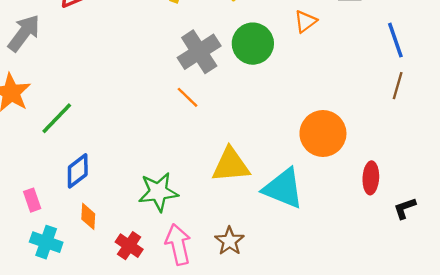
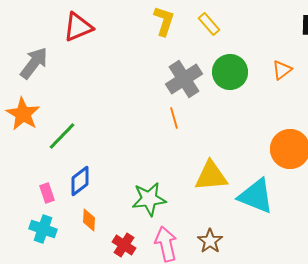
orange triangle: (305, 21) -> (282, 70), moved
orange line: (187, 97) -> (174, 118), turned 30
pink rectangle: (32, 200) -> (47, 193), moved
cyan cross: (46, 242) -> (43, 229), moved

